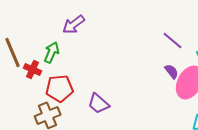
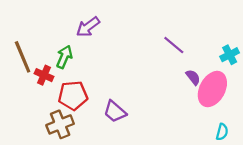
purple line: (173, 40) -> (174, 45), moved

